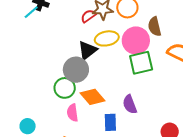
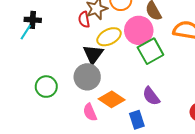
red semicircle: (88, 16) -> (84, 20), turned -49
green circle: (65, 88) -> (46, 87), moved
pink semicircle: (72, 113) -> (90, 112), moved

